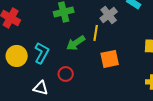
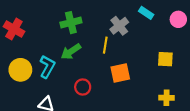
green arrow: (76, 43) -> (71, 52), moved
red circle: (66, 74) -> (83, 87), moved

